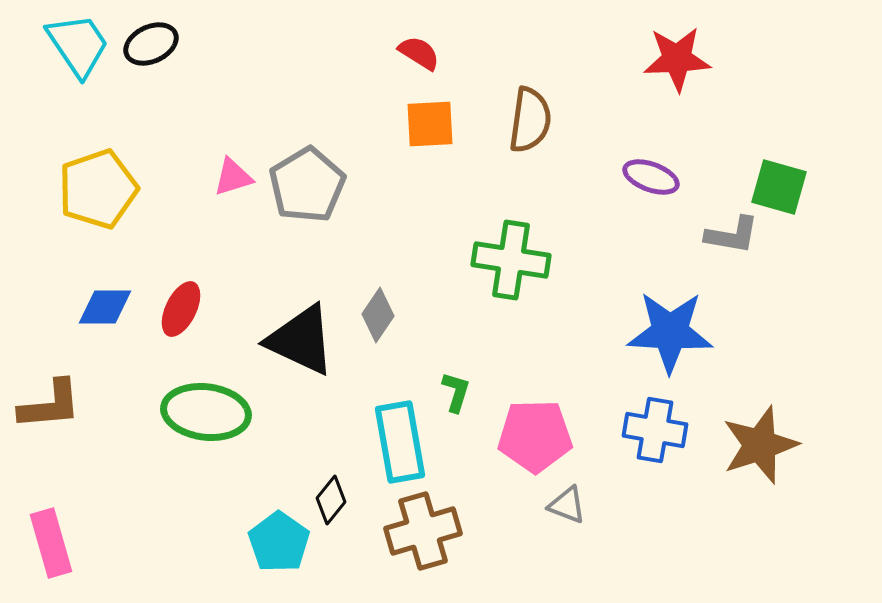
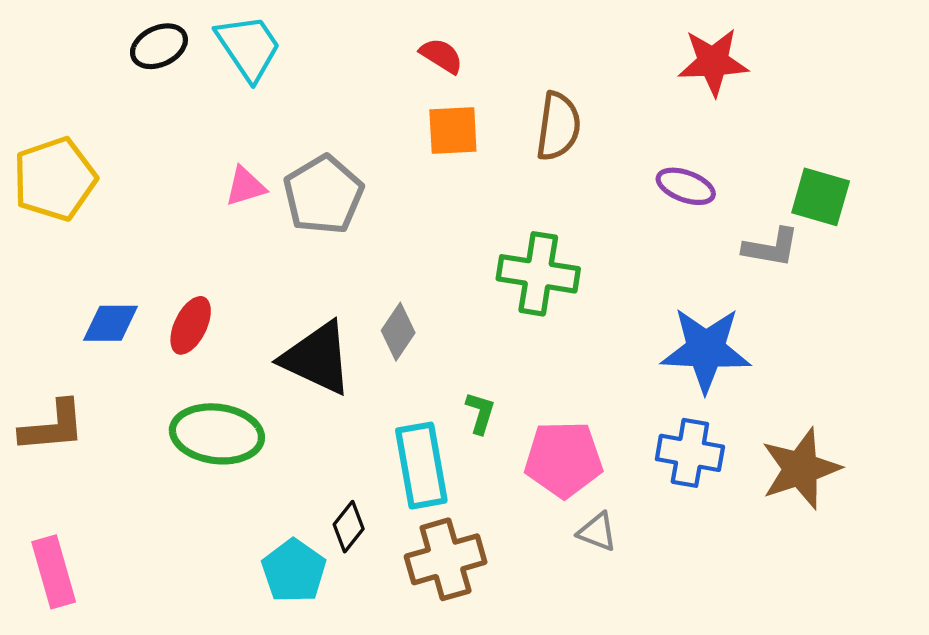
cyan trapezoid: (78, 45) -> (249, 47), moved
yellow pentagon: (98, 189) -> (55, 179), moved

